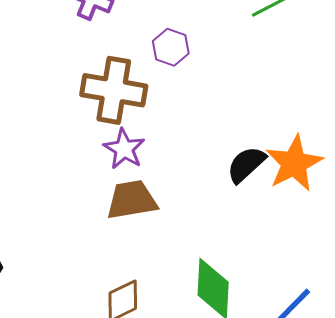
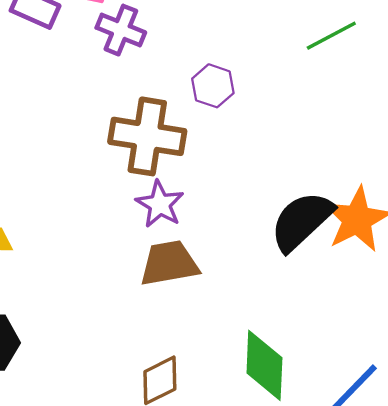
black semicircle: (246, 164) -> (302, 221), size x1.4

